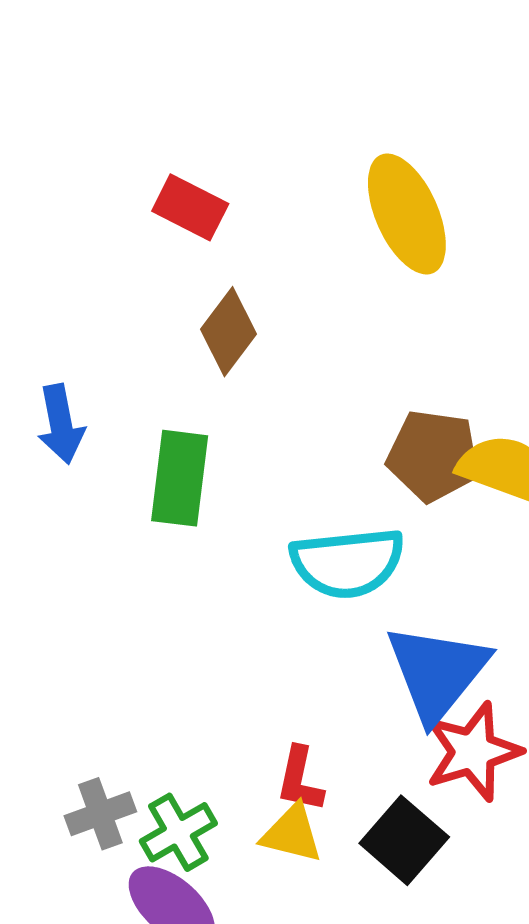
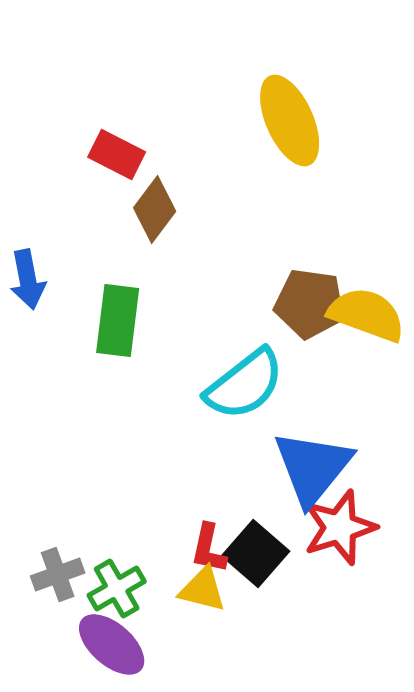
red rectangle: (190, 207) -> (117, 154), moved
cyan semicircle: (347, 563) -> (245, 384), turned -32
black square: (404, 840) -> (256, 553), moved

